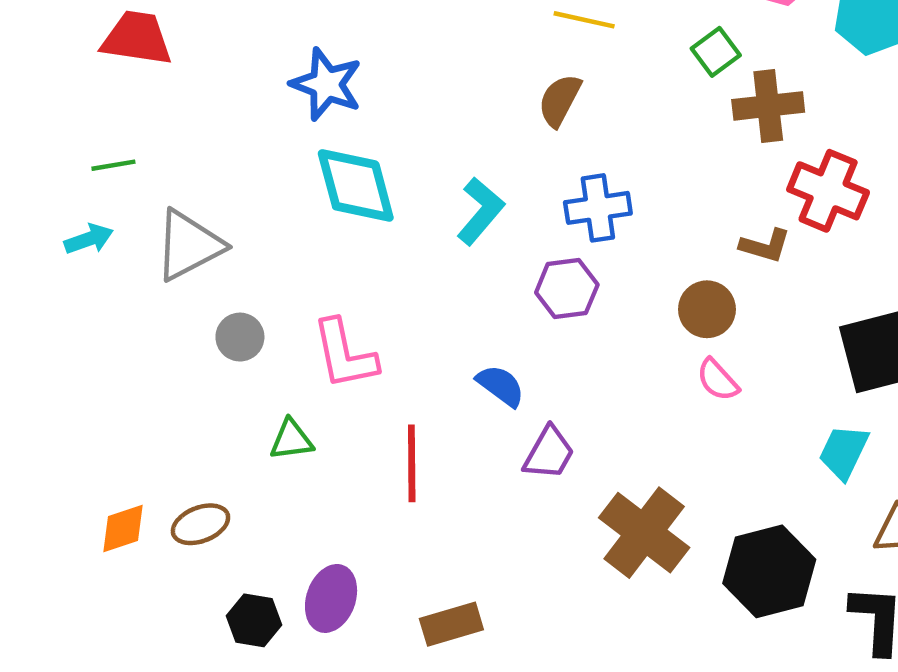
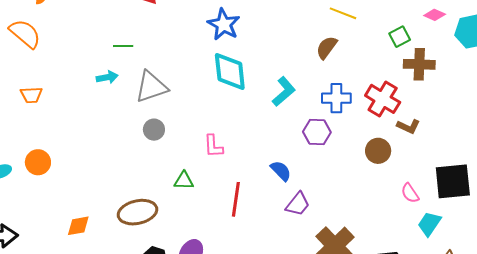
red cross: (828, 191) -> (383, 99), moved
gray circle: (240, 337) -> (154, 130), moved
pink L-shape: (345, 354) -> (213, 146), size x0.7
pink semicircle: (718, 380) -> (410, 193), moved
brown ellipse: (200, 524) -> (137, 212), size x1.5
orange diamond: (123, 529) -> (78, 226), moved

